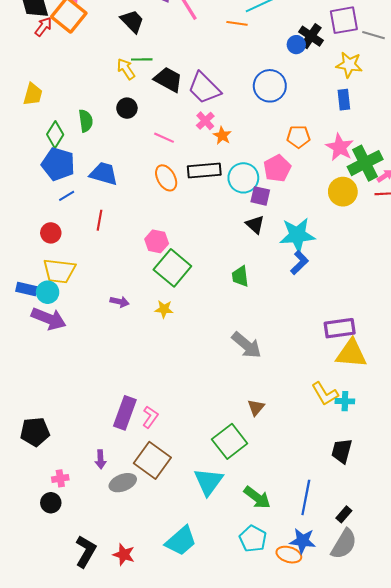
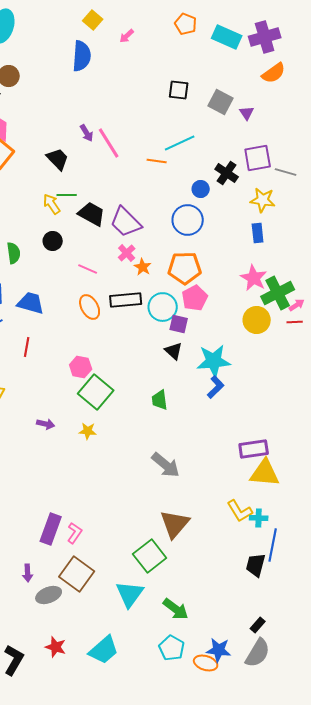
blue circle: (296, 45) -> (201, 189), moved
orange pentagon: (298, 137) -> (185, 268), moved, size x1.5
brown triangle: (256, 408) -> (175, 524), size x1.8
blue line: (306, 497) -> (273, 545), moved
red star: (124, 555) -> (56, 647), moved

